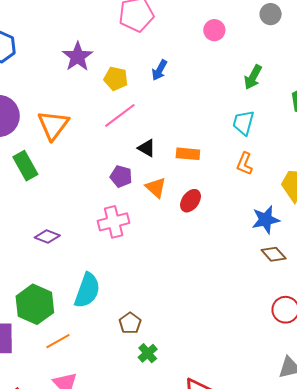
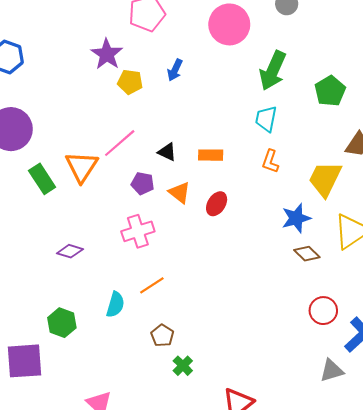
pink circle: (214, 30) -> (229, 24), size x1.8
purple star: (78, 57) -> (107, 54), moved
green arrow: (253, 77) -> (273, 71), size x1.5
pink line: (120, 115) -> (120, 143), moved
orange triangle: (53, 125) -> (82, 167), moved
cyan semicircle: (87, 290) -> (115, 305), size x0.7
green hexagon: (35, 304) -> (62, 323), size x0.7
orange line: (58, 341) -> (152, 285), moved

